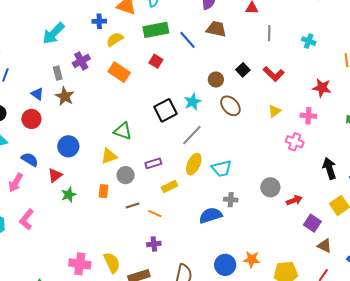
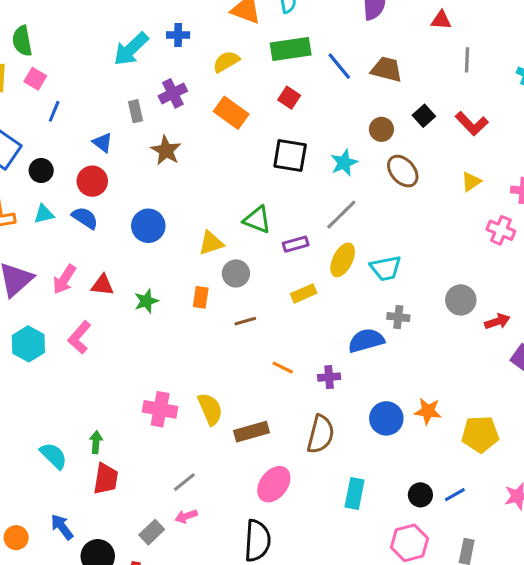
blue cross: (99, 21) -> (178, 35), moved
brown trapezoid: (216, 29) -> (387, 69), moved
brown star: (65, 96) -> (166, 150), moved
black square: (165, 110) -> (290, 155), moved, turned 35
green triangle: (123, 131) -> (257, 220), moved
blue semicircle: (30, 159) -> (85, 218), moved
purple rectangle: (153, 163) -> (296, 244), moved
red triangle: (55, 175) -> (102, 285), moved, turned 42
orange line: (155, 214) -> (283, 368), moved
purple cross: (154, 244) -> (329, 377), moved

